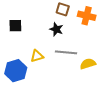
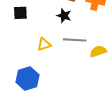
blue hexagon: (16, 71) -> (27, 78), moved

